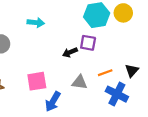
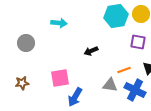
purple square: (88, 43) -> (138, 42), moved
gray triangle: (80, 82) -> (110, 85), moved

